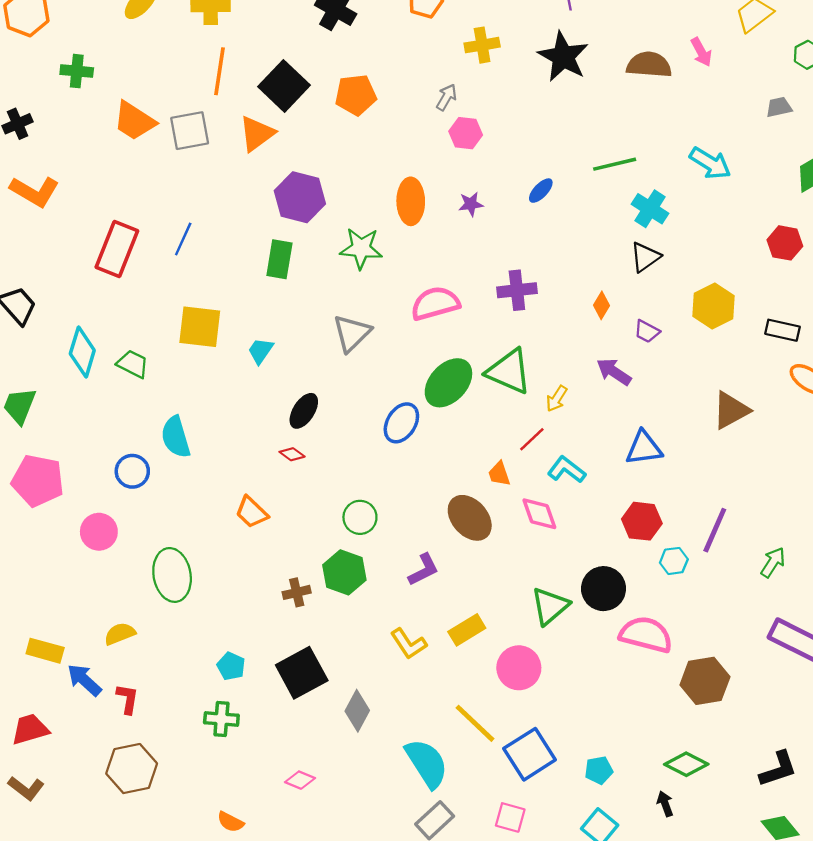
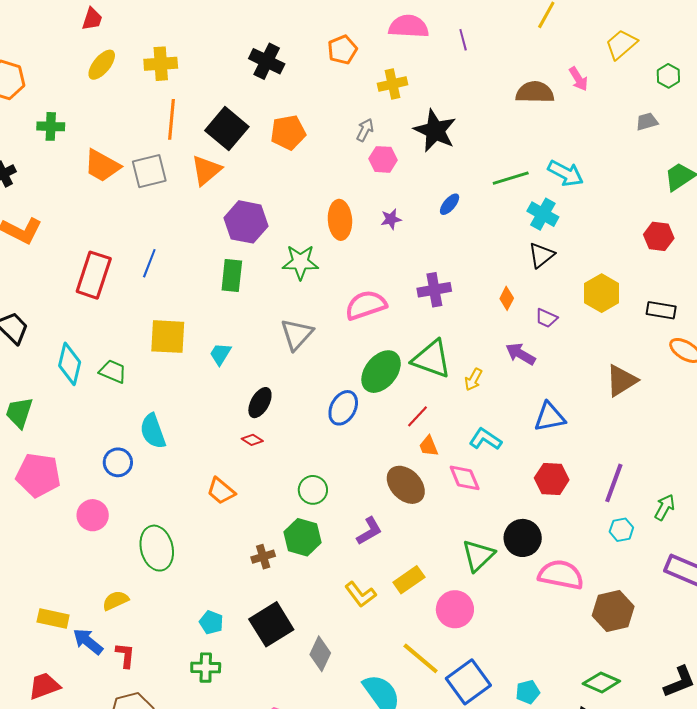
black star: (563, 57) -> (435, 131), moved
cyan arrow: (710, 163) -> (566, 173), moved
red line: (532, 439) -> (418, 416), moved
cyan hexagon: (674, 561) -> (621, 530), moved

